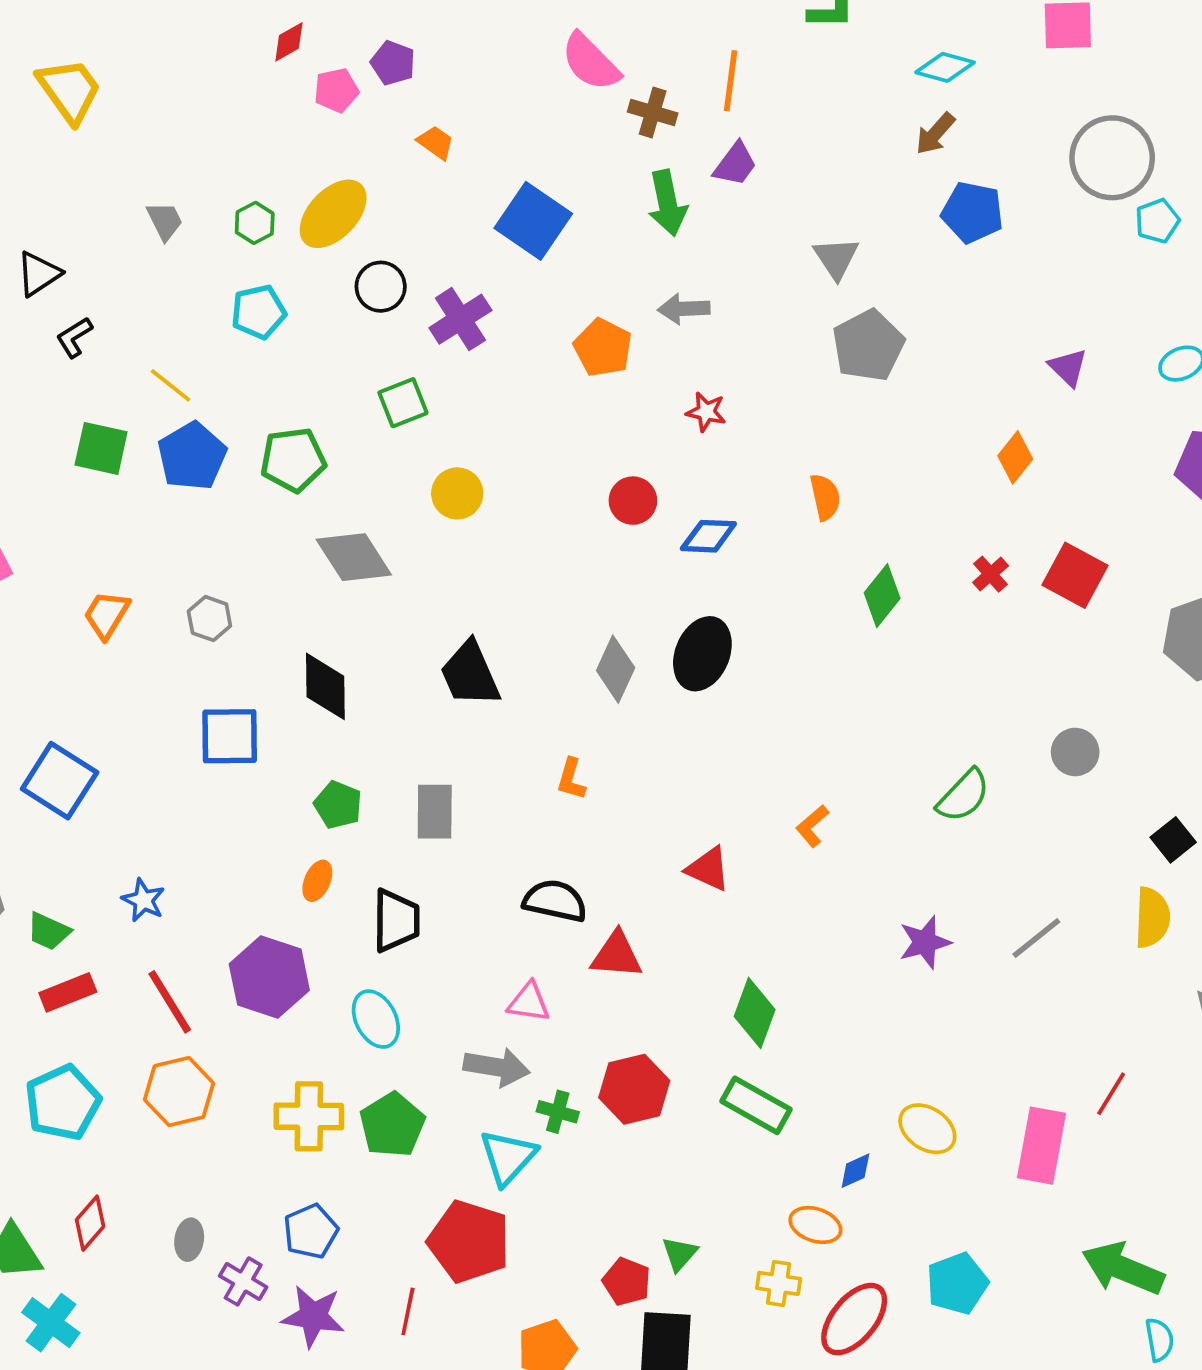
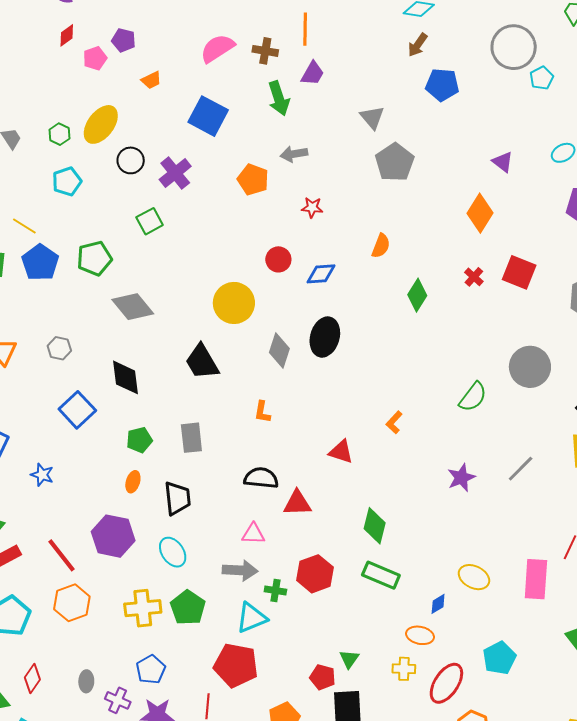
pink semicircle: (591, 62) -> (217, 48), moved, turned 108
orange trapezoid: (436, 143) -> (151, 80), turned 125
orange diamond: (1015, 457) -> (480, 213), size x1.4
yellow circle: (457, 493) -> (234, 303), moved, size x1.5
orange semicircle: (825, 497) -> (381, 246), turned 40
blue square: (230, 736) -> (77, 410), turned -36
gray circle: (1075, 752) -> (530, 367), size x1.6
green pentagon: (338, 805) -> (139, 440), turned -30
blue star: (143, 900) -> (42, 475), moved
cyan triangle: (508, 1157) -> (252, 618), turned 32

